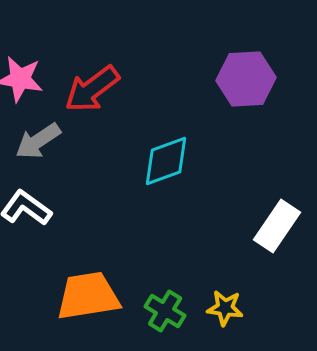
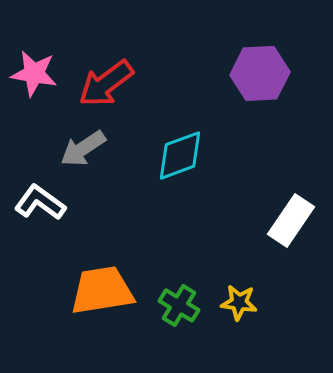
gray arrow: (38, 141) -> (83, 148), moved

